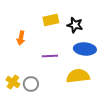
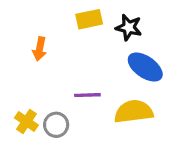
blue ellipse: (85, 49) -> (145, 67), turned 30
purple line: (50, 56) -> (87, 95), moved

